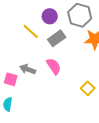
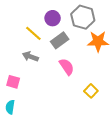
pink semicircle: (54, 66) -> (67, 67), moved
gray arrow: (28, 69) -> (30, 57), moved

